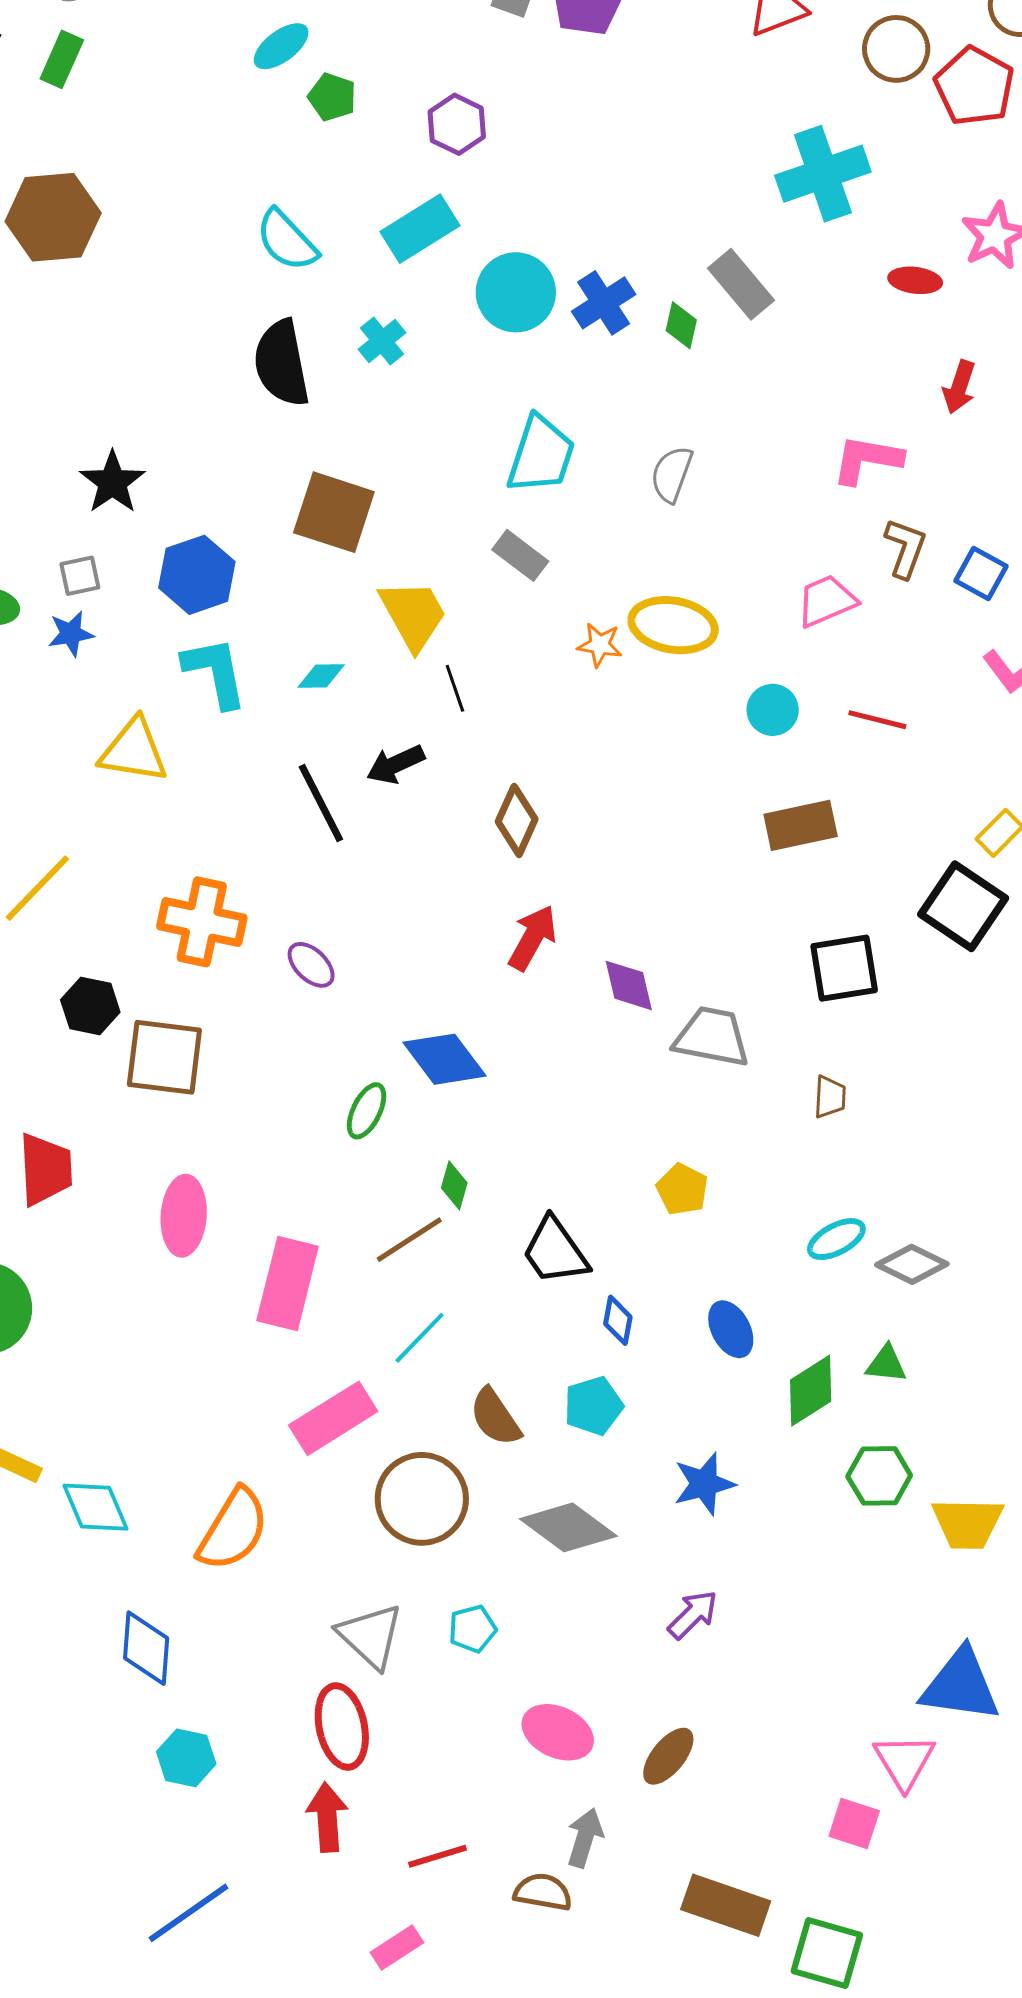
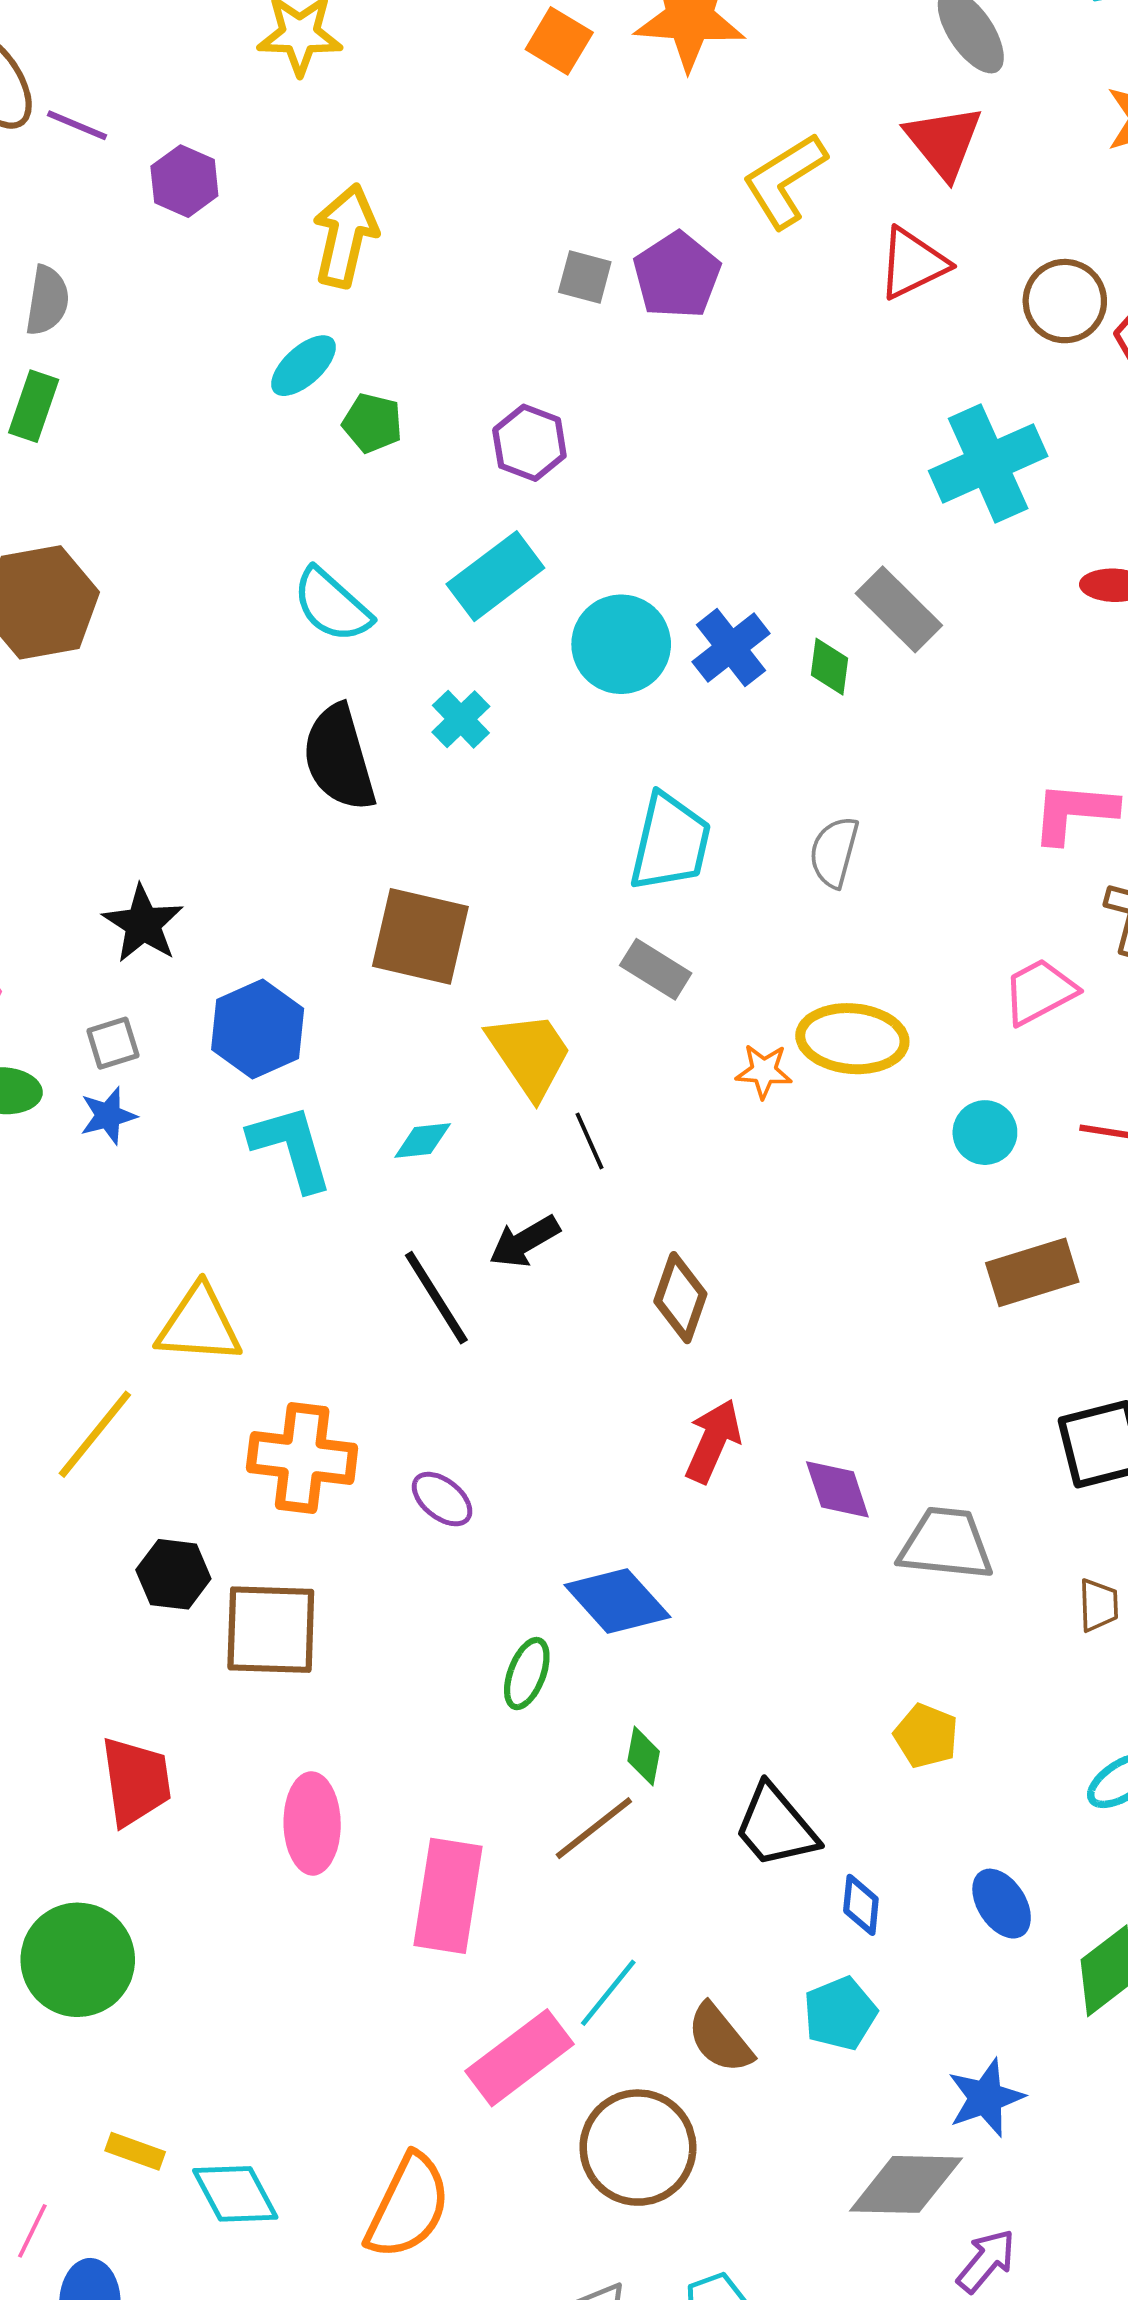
yellow triangle: (134, 751) -> (199, 1325), moved
cyan line: (420, 1338) -> (608, 1993), moved
gray diamond: (568, 1527) -> (906, 2184), moved, turned -30

